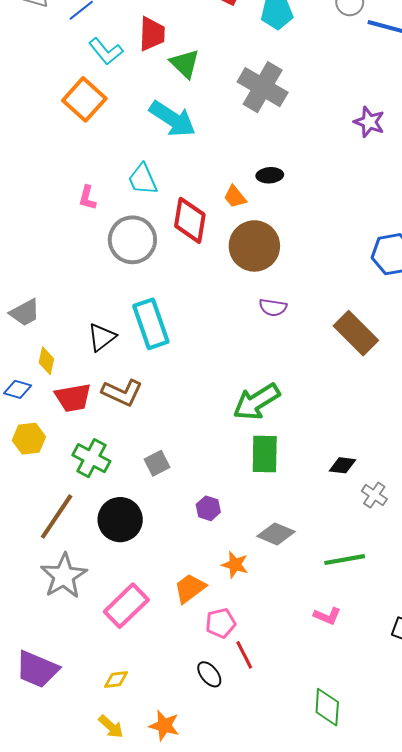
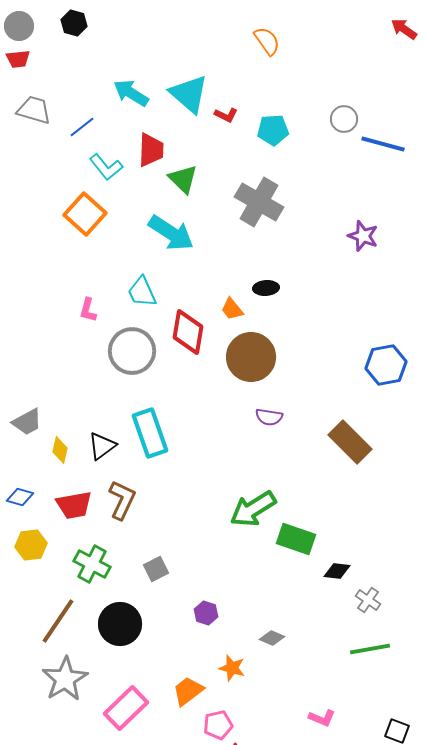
yellow diamond: (46, 361) -> (60, 450), moved
brown L-shape: (122, 393) -> (122, 500), turned -90
green rectangle: (265, 454) -> (296, 539), moved, turned -72
gray diamond: (276, 534) -> (272, 638), size x0.7
green line: (345, 560) -> (370, 649), moved

